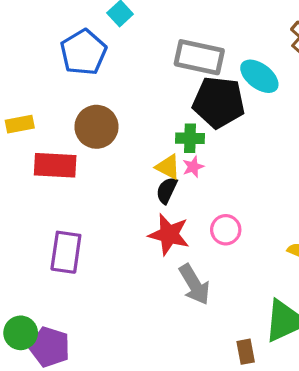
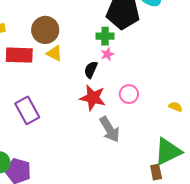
yellow triangle: (168, 167) -> (54, 53), moved
purple rectangle: (66, 252) -> (27, 110), turned -36
brown rectangle: (246, 352) -> (156, 172), moved

